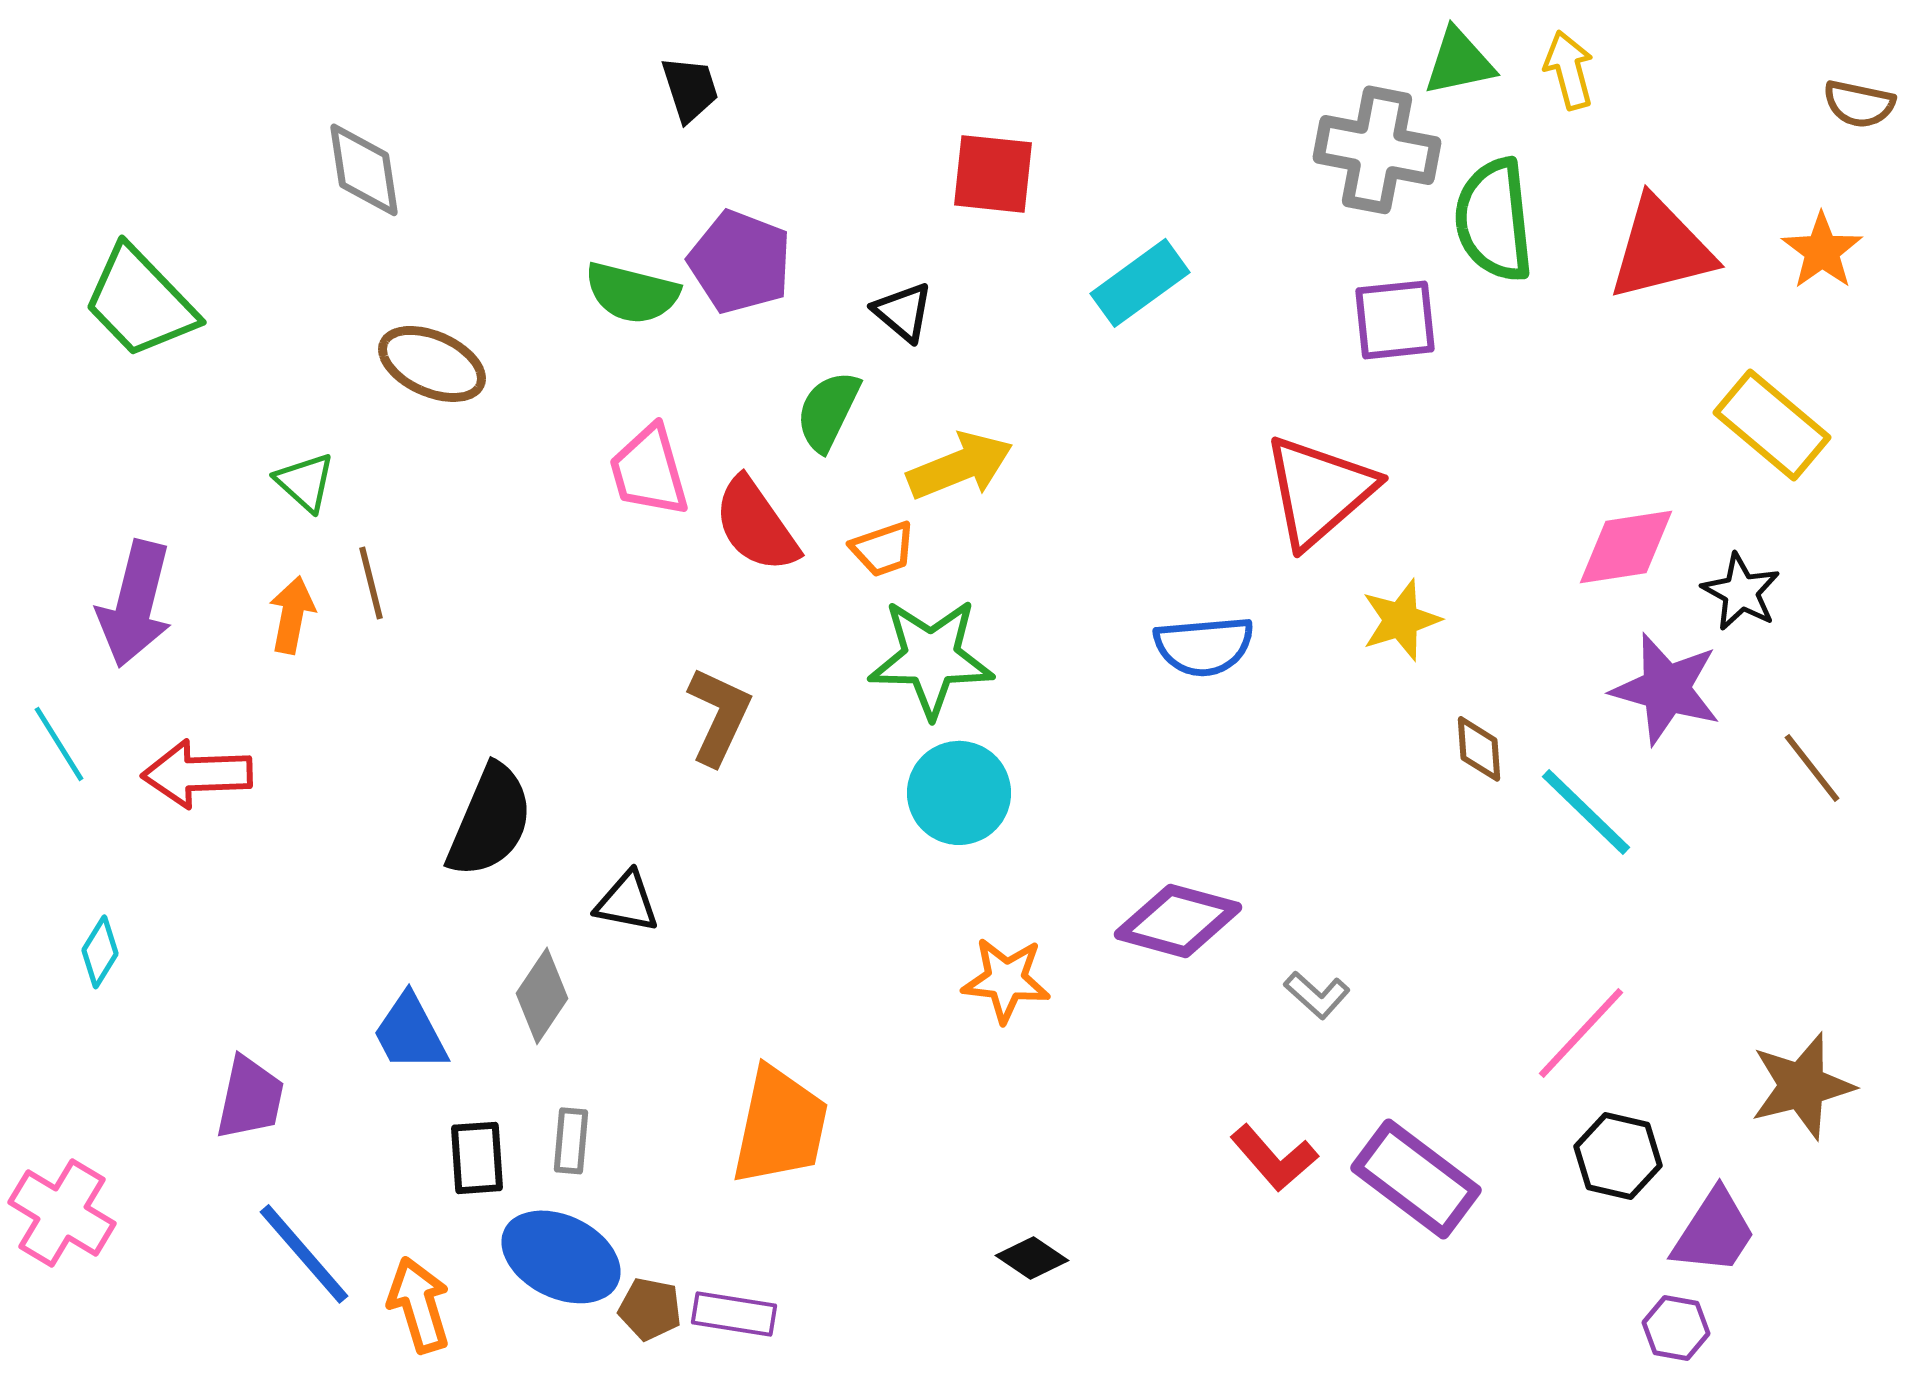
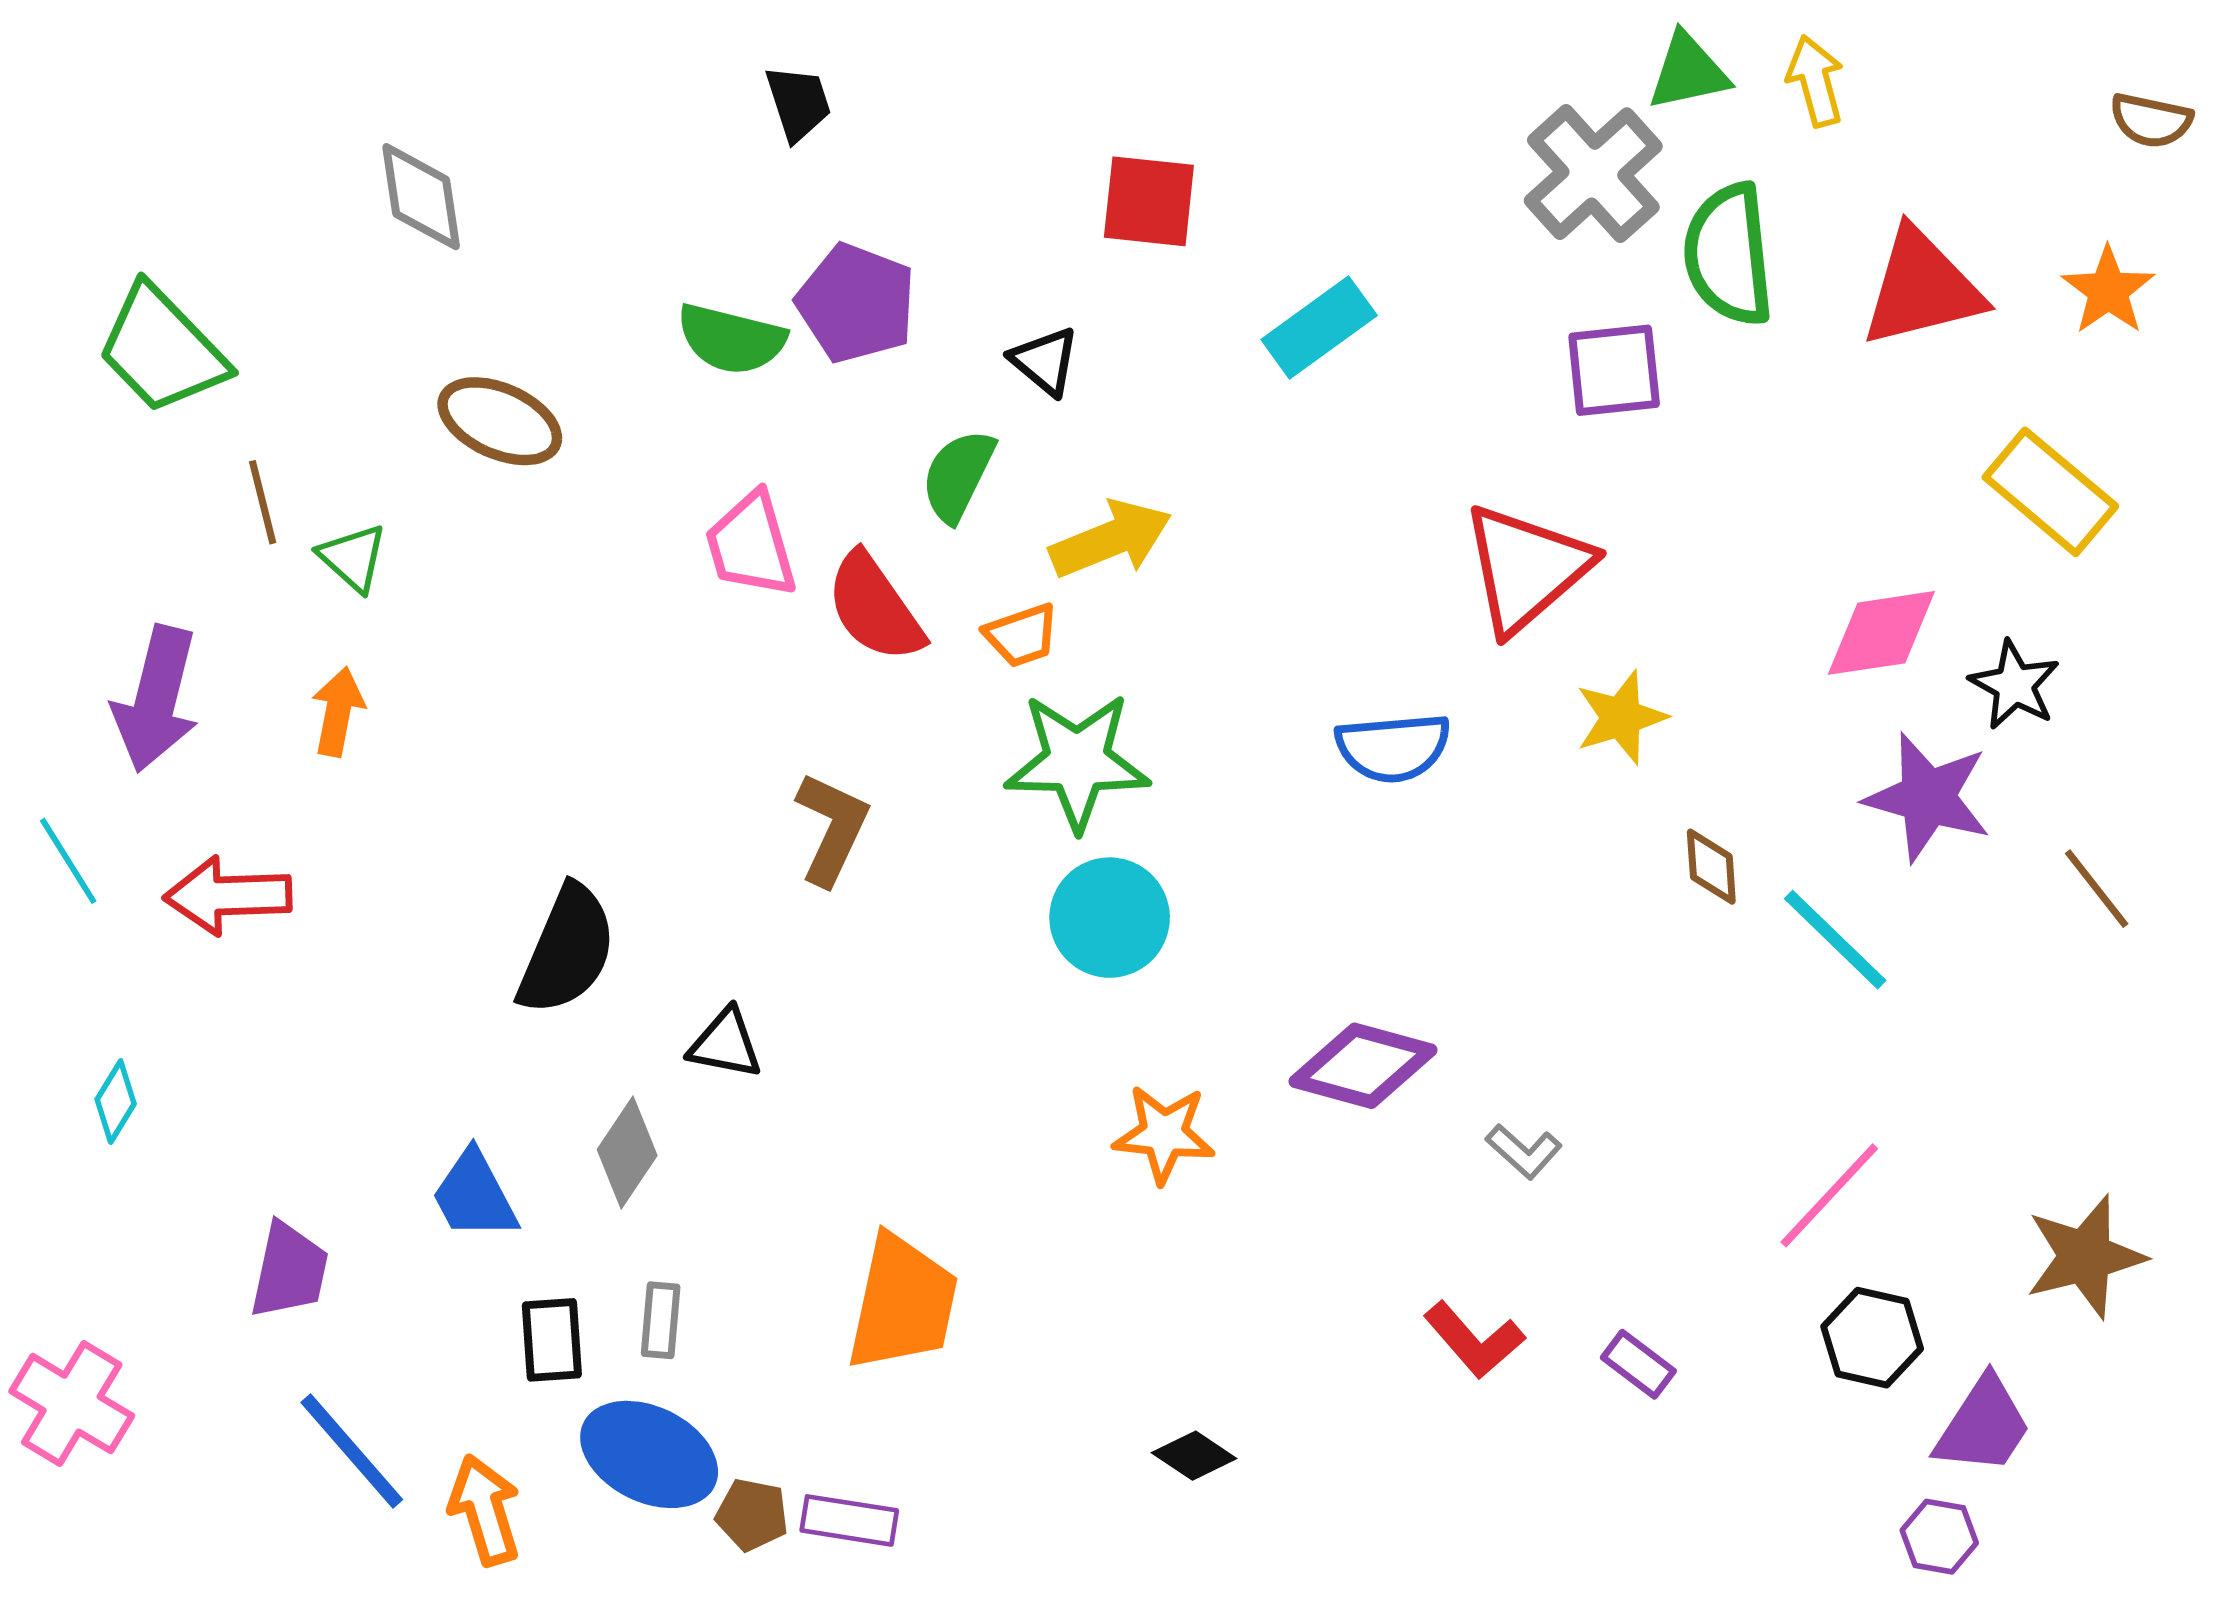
gray cross: (1377, 150) -> (1593, 174), turned 37
brown line: (371, 583) -> (263, 502), moved
purple rectangle: (1416, 1179) -> (1638, 1364), size x0.5

